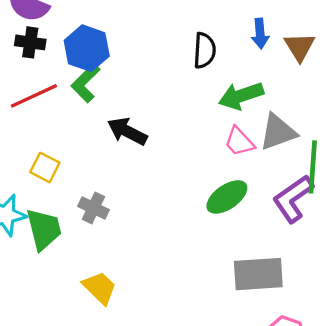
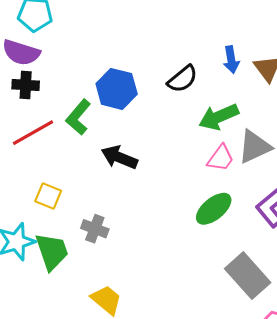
blue hexagon: (87, 48) -> (117, 89), moved
black semicircle: (204, 50) -> (183, 79), turned 52
pink trapezoid: (239, 142) -> (221, 158), turned -96
gray rectangle: (258, 274) -> (248, 276), turned 57

